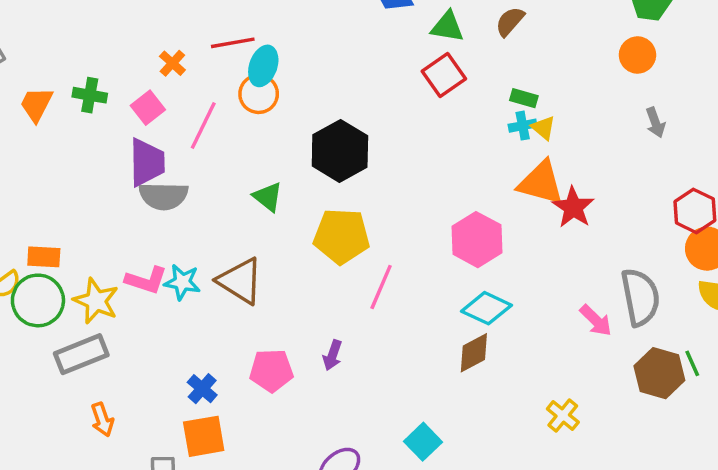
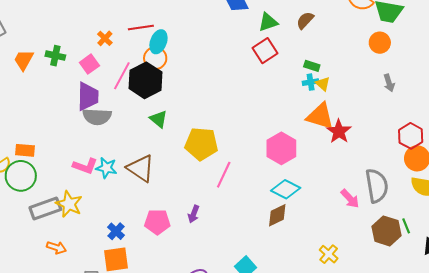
green triangle: (447, 27) -> (268, 22), turned -30
black hexagon: (340, 151) -> (145, 80), moved
yellow star: (96, 301) -> (69, 204), moved
orange arrow: (102, 420) -> (56, 248), turned -54

